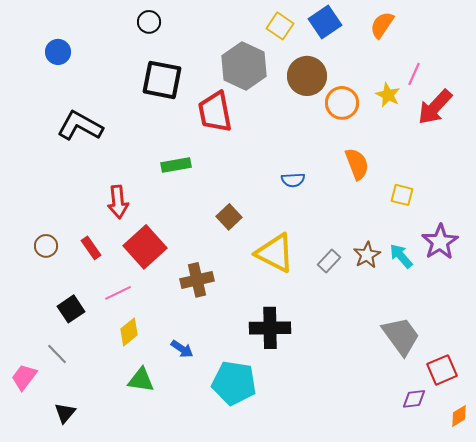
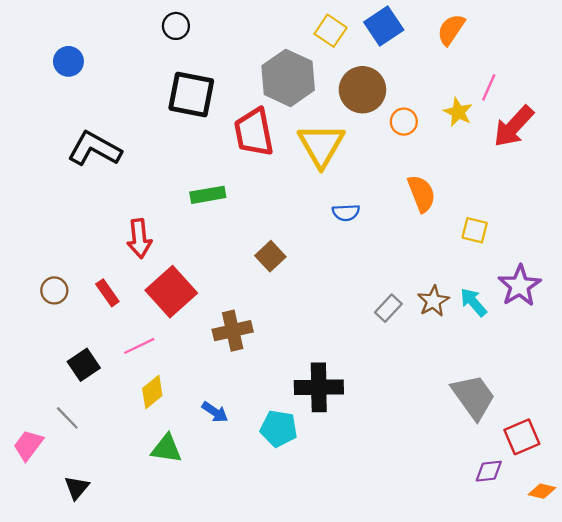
orange circle: (342, 103) -> (404, 122), size x0.7
yellow triangle: (275, 253) -> (321, 145), moved, turned 33
cyan pentagon: (234, 383) -> (279, 429), moved, size x0.7
orange diamond: (459, 416) -> (542, 491), turned 45

